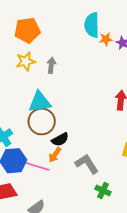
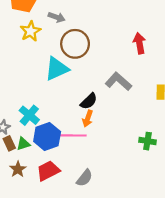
gray arrow: (51, 65) -> (57, 17), moved, turned 119
brown circle: (42, 121) -> (75, 44), moved
gray L-shape: (87, 164) -> (118, 81), moved

